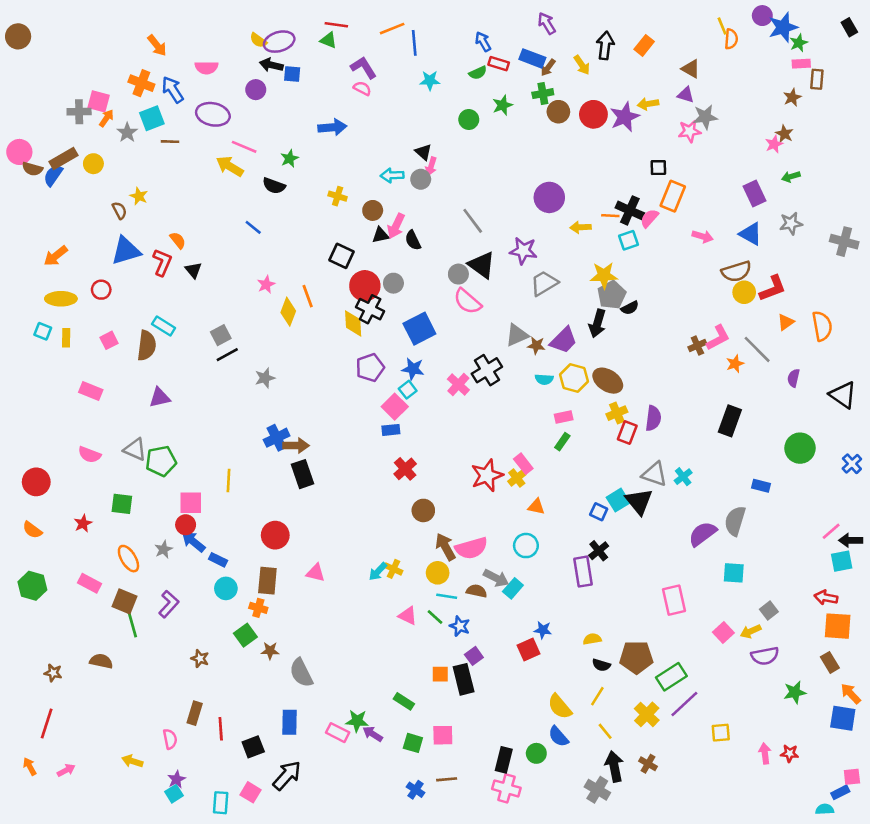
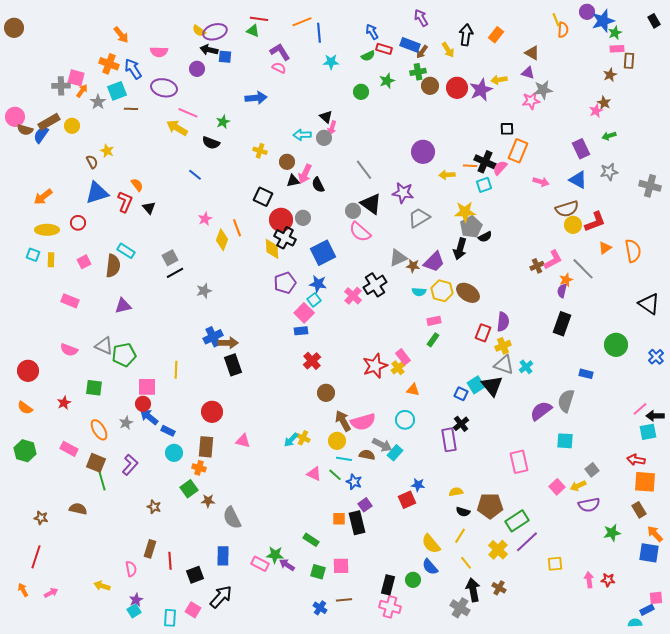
purple semicircle: (793, 378) -> (562, 291), moved
yellow cross: (617, 413) -> (503, 346), moved

